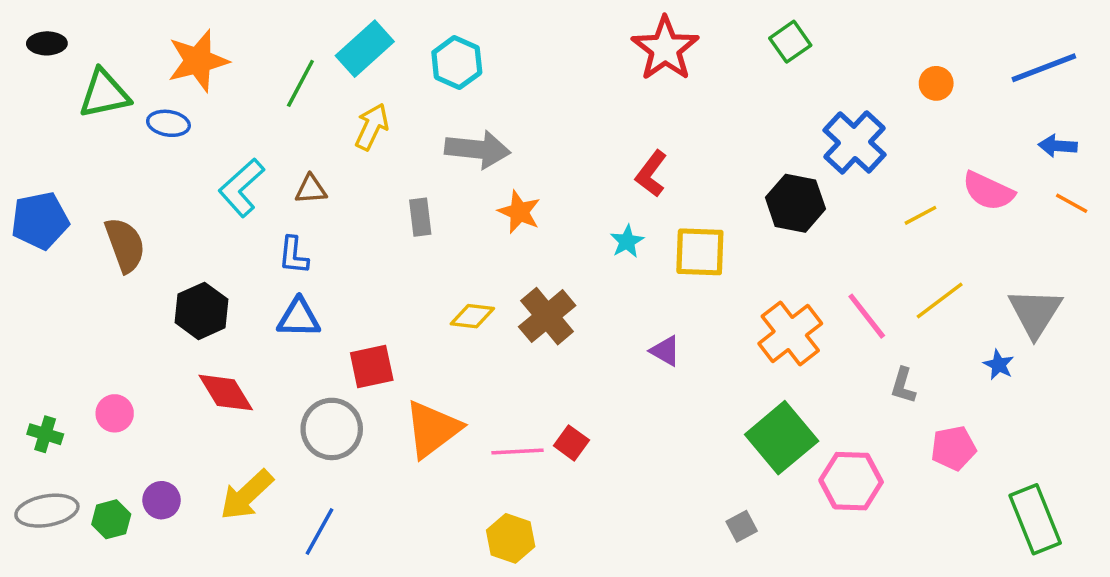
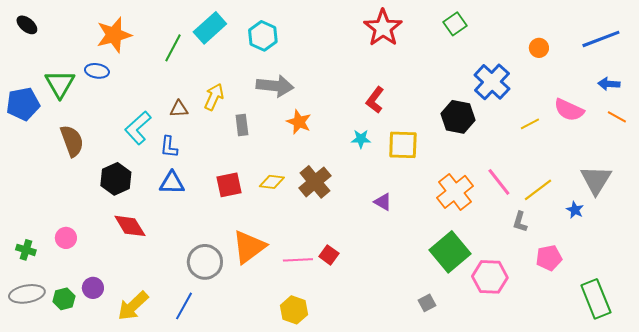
black ellipse: (47, 43) -> (27, 25), turned 40
green triangle: (104, 94) -> (60, 84), moved, turned -48
yellow arrow: (372, 127) -> (214, 97), moved
cyan L-shape: (241, 188) -> (138, 128), moved
blue pentagon: (40, 221) -> (23, 104), moved
cyan star: (627, 241) -> (361, 139), turned 30
yellow line: (940, 300) -> (538, 190), moved
red square: (372, 366) -> (229, 185), moved
gray circle: (332, 429) -> (205, 262), moved
yellow arrow: (247, 495) -> (133, 306), moved

